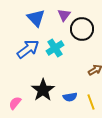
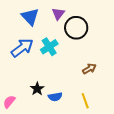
black star: (43, 90) -> (37, 89), size x0.6
blue semicircle: (70, 97) -> (55, 97), moved

